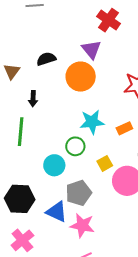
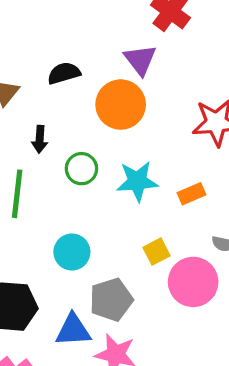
green circle: (75, 146) -> (81, 169), moved
blue triangle: (57, 212) -> (73, 330), turned -30

